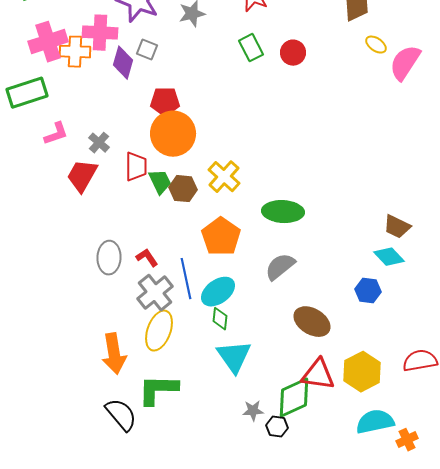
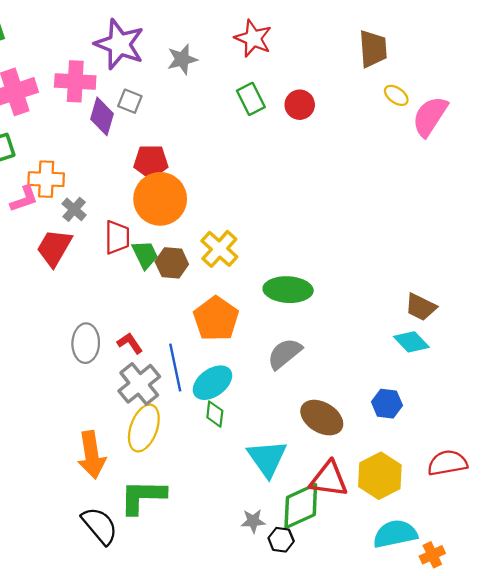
orange cross: (75, 52) -> (46, 179), moved
blue hexagon: (368, 291) -> (387, 404), moved
cyan triangle: (234, 357) -> (267, 458), moved

